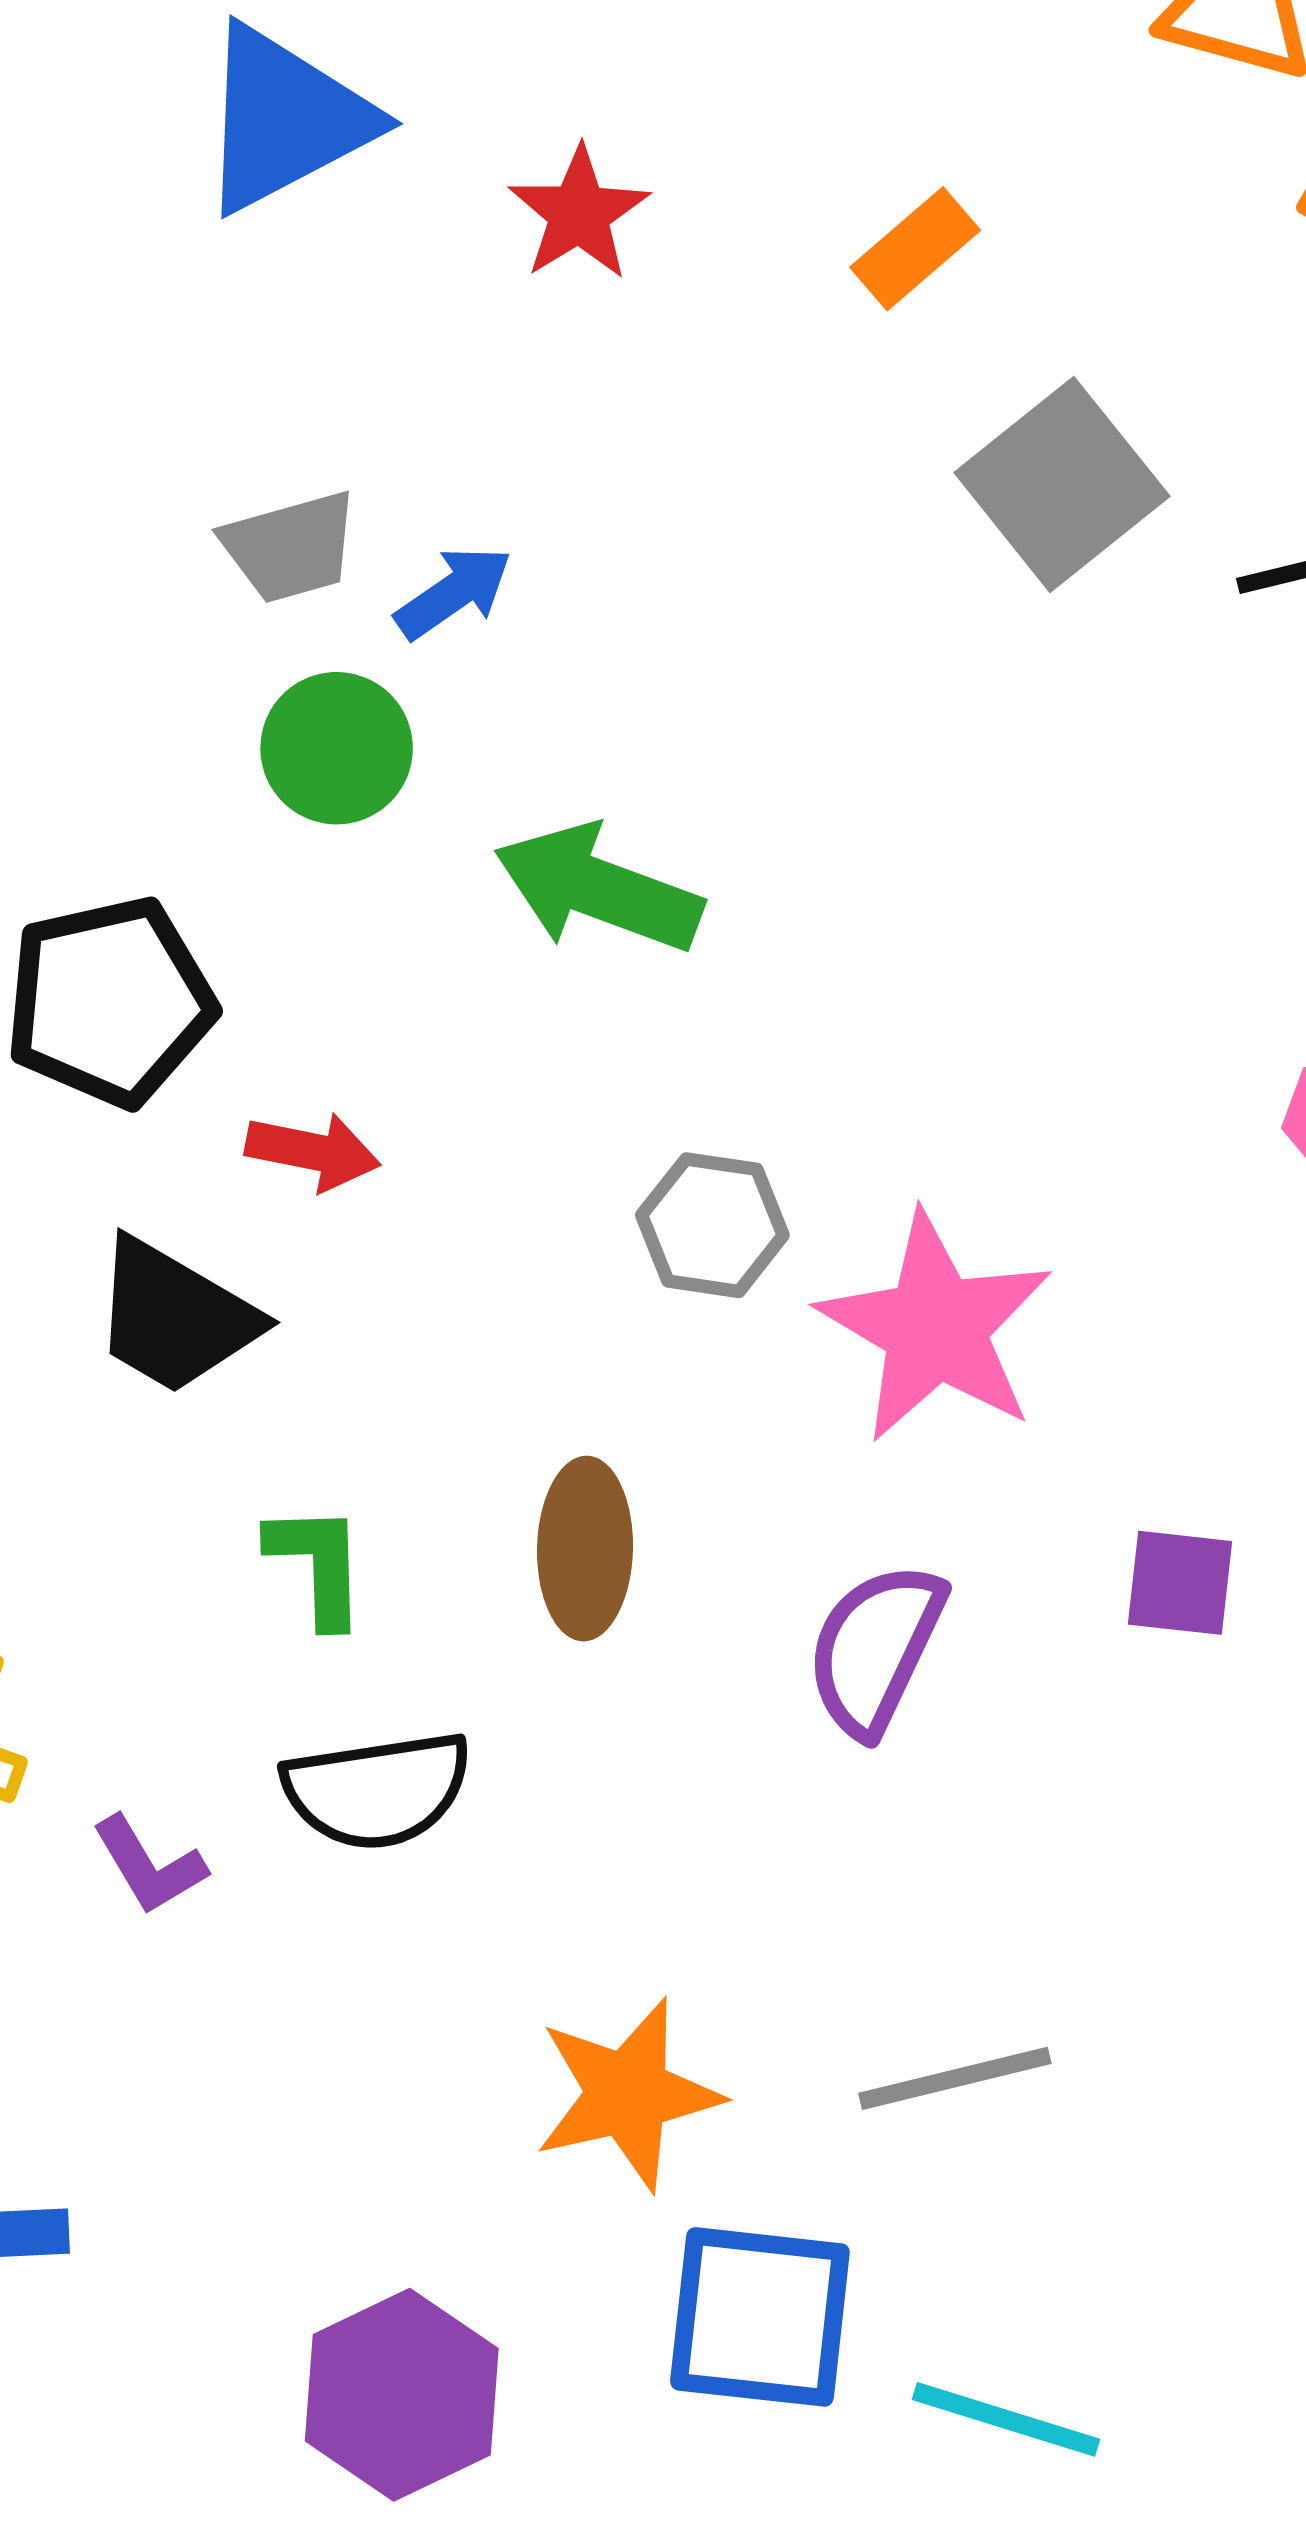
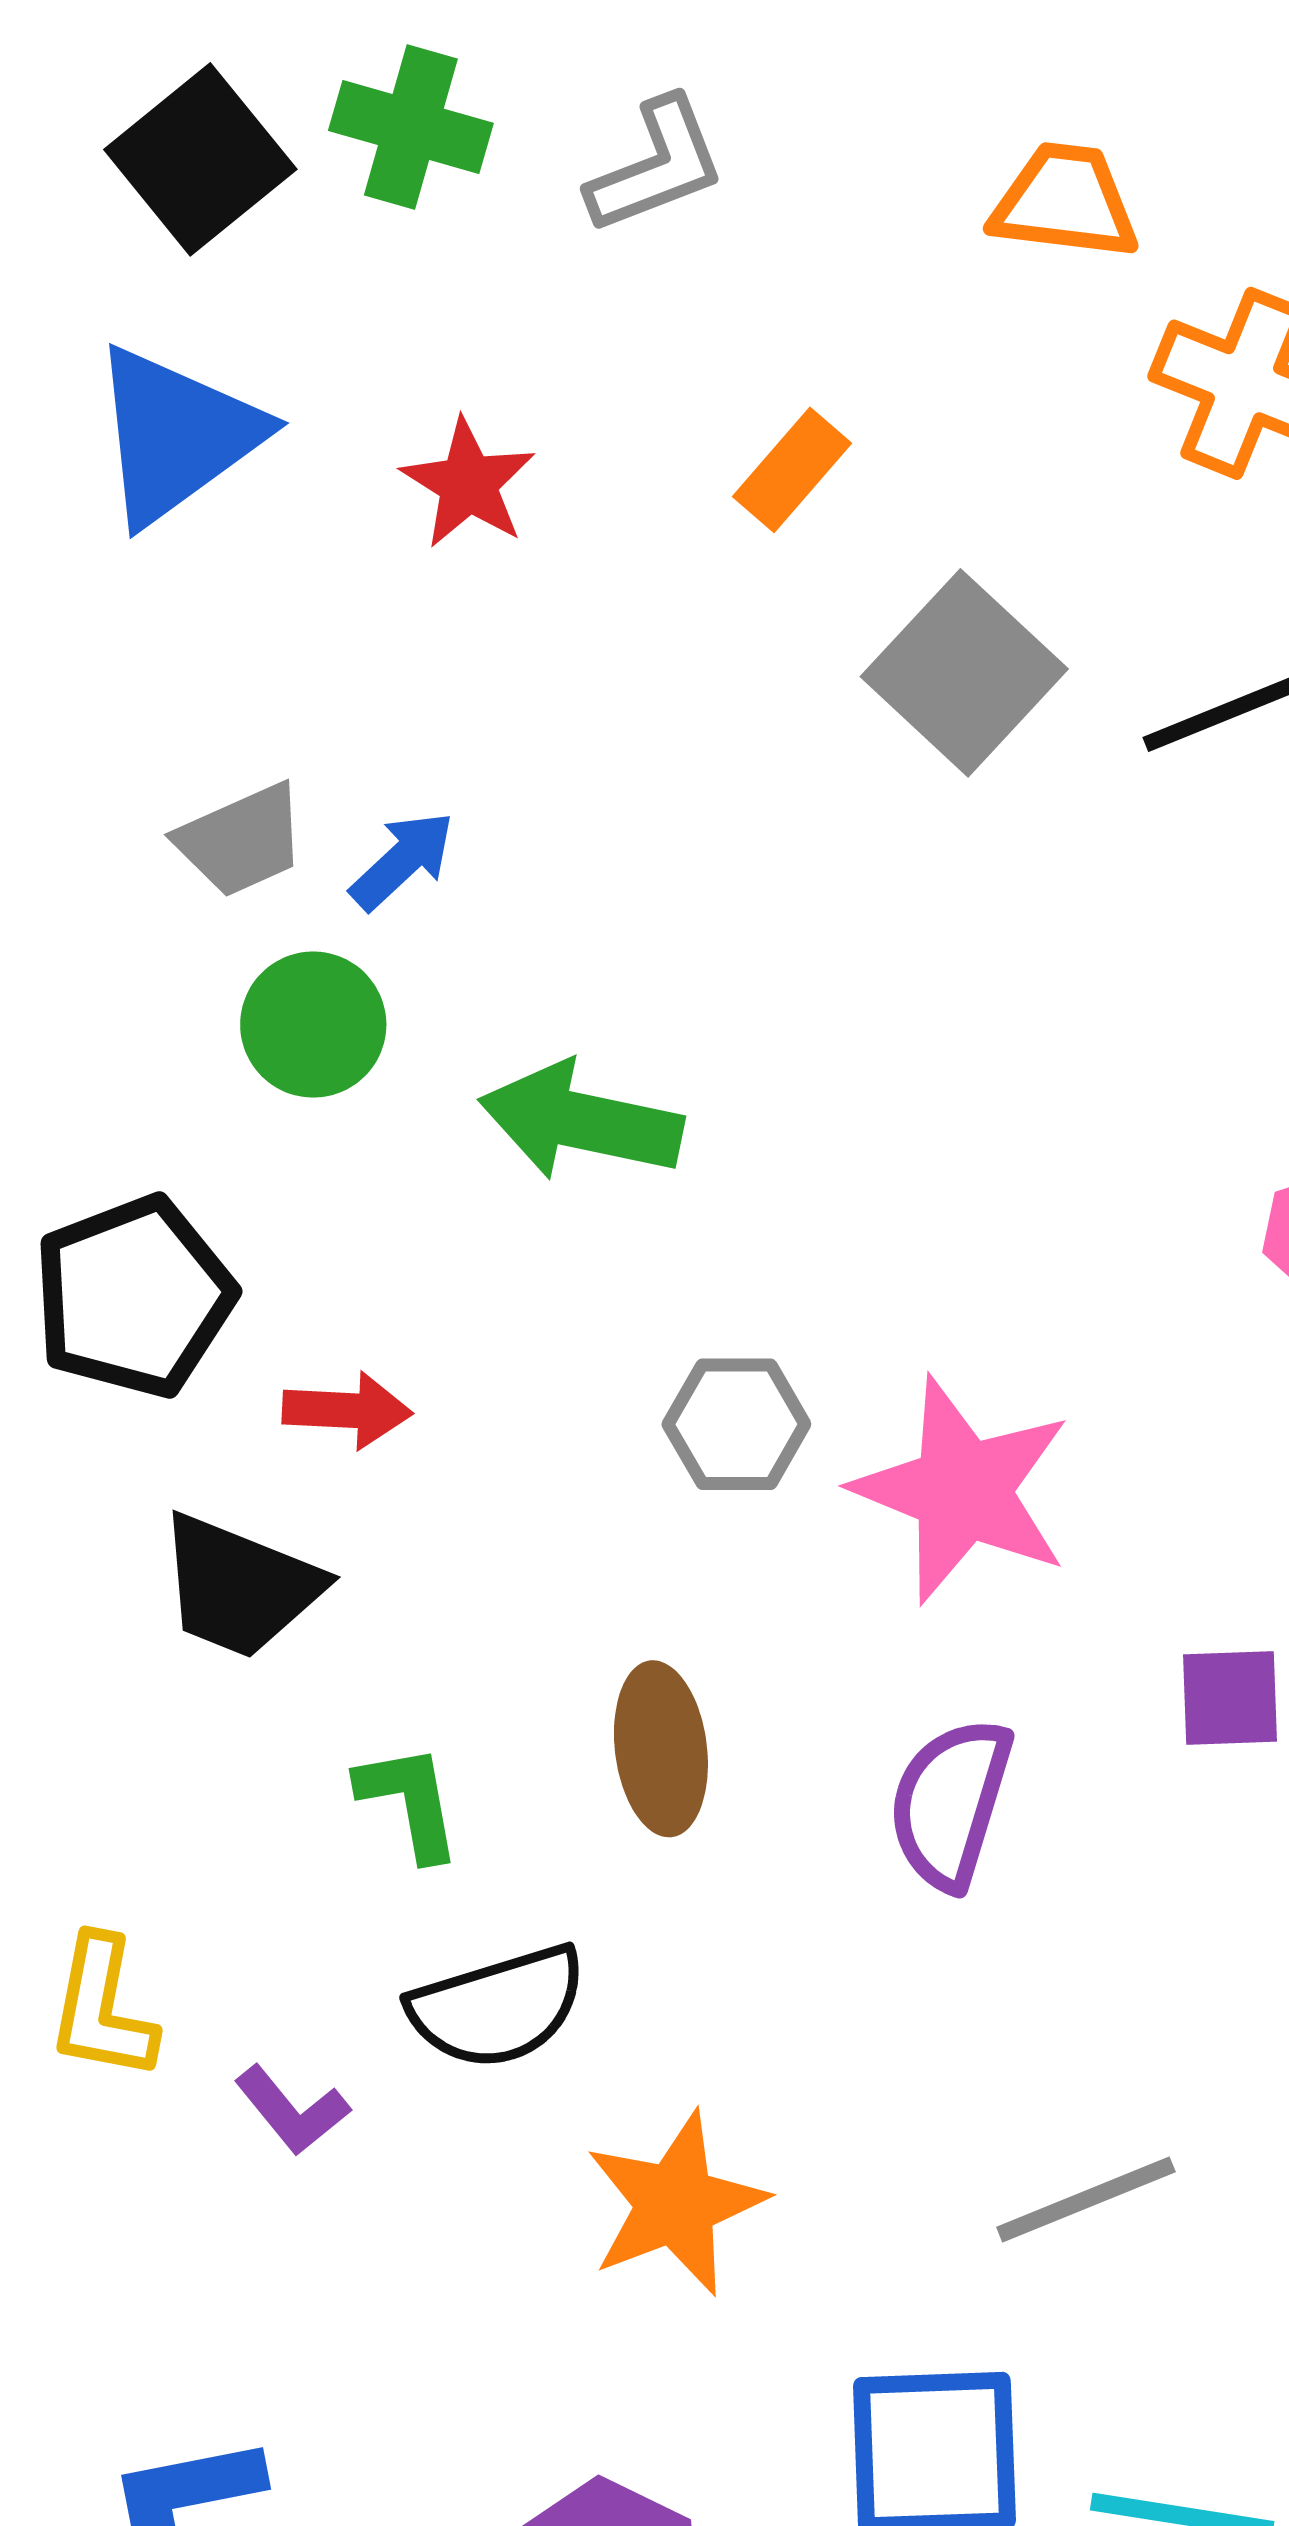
orange star: (628, 2094) -> (676, 2204), moved

